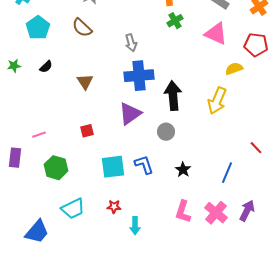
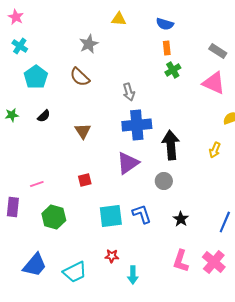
yellow arrow: (217, 101) -> (215, 150), size x0.6
cyan trapezoid: (73, 209) -> (75, 272), moved
blue trapezoid: (37, 232) -> (35, 265), moved

